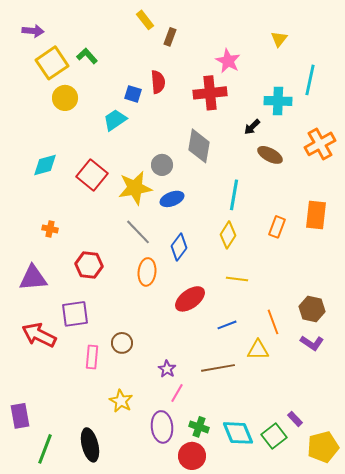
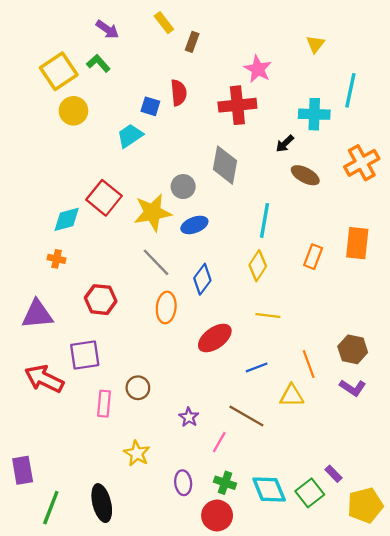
purple arrow: (33, 31) -> (107, 29), moved, turned 30
cyan diamond: (45, 165) -> (67, 219), moved
brown line: (218, 368) -> (246, 416), turned 40
pink line: (177, 393) -> (219, 442), moved
purple ellipse: (162, 427) -> (183, 483), size x0.7

